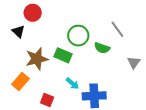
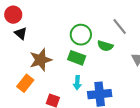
red circle: (33, 13) -> (13, 15), moved
green rectangle: (63, 55) -> (77, 58), moved
cyan arrow: (72, 83) -> (77, 83), turned 56

